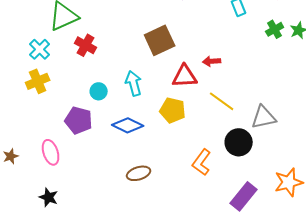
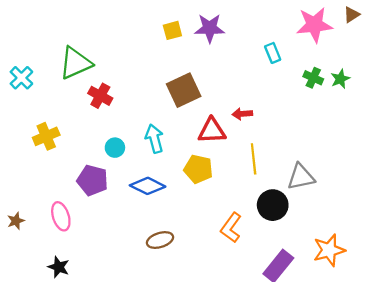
green cross: (275, 29) -> (313, 78), turned -36
cyan cross: (40, 49) -> (21, 78), moved
yellow line: (222, 101) -> (254, 159), turned 48

